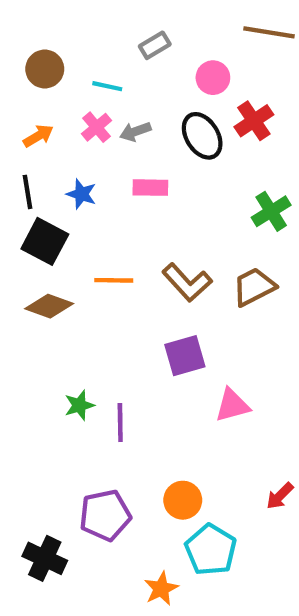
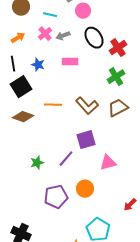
pink circle: (213, 78) -> (83, 11), moved
red cross: (254, 121) -> (118, 48), moved
green cross: (271, 211) -> (116, 77), moved
black square: (45, 241) -> (21, 87), turned 30
purple line: (120, 423) -> (66, 159), moved, turned 42
orange circle: (183, 500) -> (85, 189), moved
purple pentagon: (105, 515) -> (56, 197), moved

